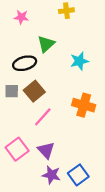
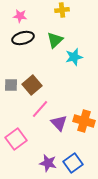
green triangle: (46, 44) -> (55, 40), moved
black ellipse: (25, 63) -> (23, 38), moved
orange cross: (84, 105) -> (84, 121), moved
purple triangle: (46, 150) -> (59, 123), moved

